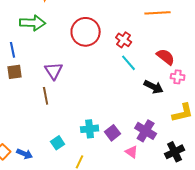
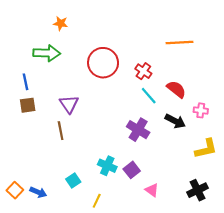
red semicircle: (166, 57) -> (176, 89), moved
cyan cross: (90, 129) -> (107, 166), turned 30
purple cross: (146, 131) -> (138, 130), moved

